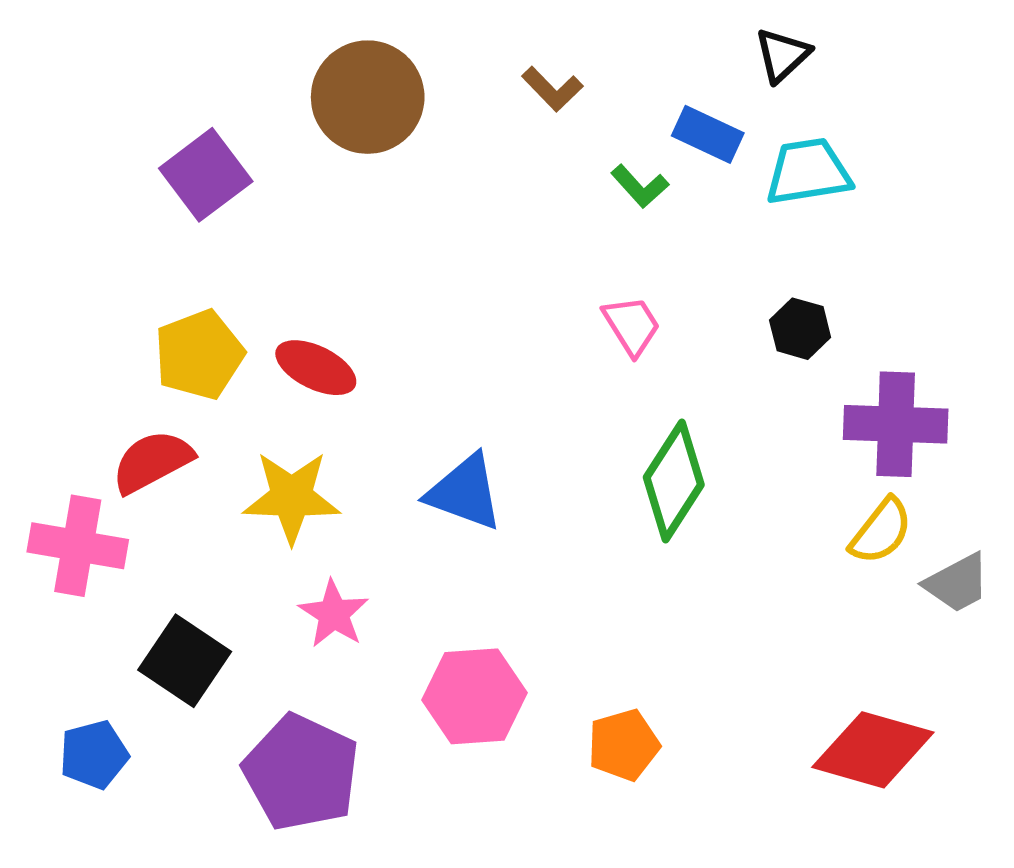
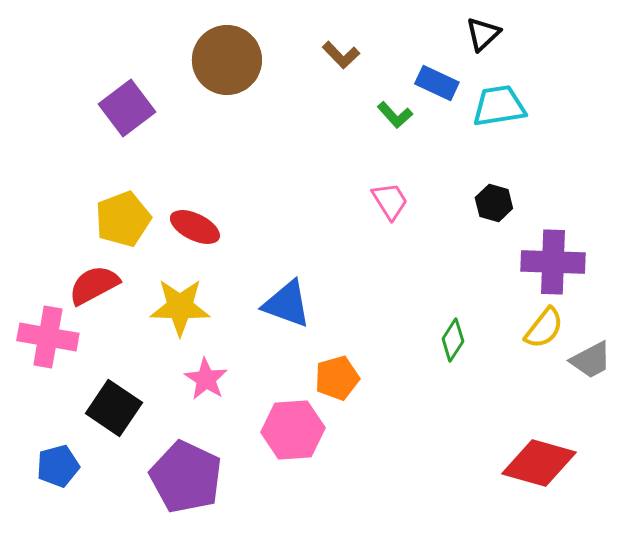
green diamond: (674, 481) -> (453, 340), moved, size x0.6
orange pentagon: (624, 745) -> (337, 378), moved

